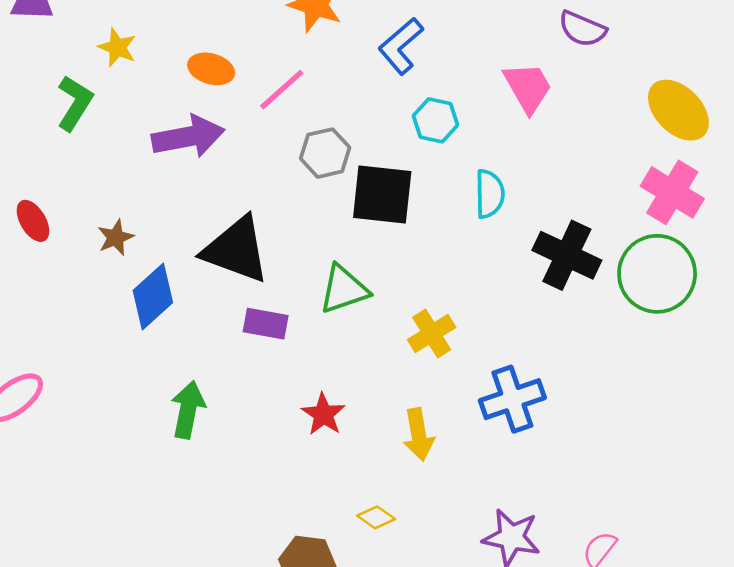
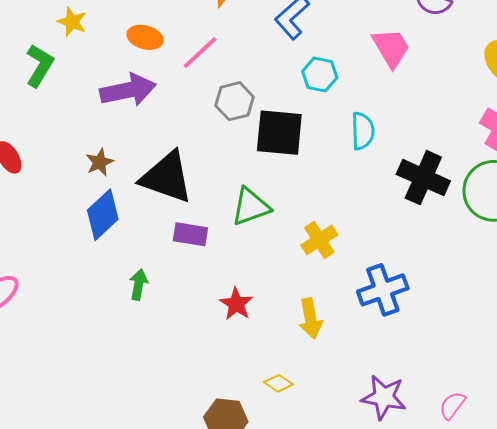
brown star: (116, 237) -> (100, 162), moved
green arrow: (188, 410) -> (139, 285), moved, size x0.7

